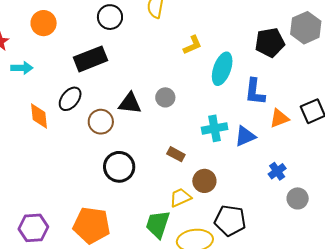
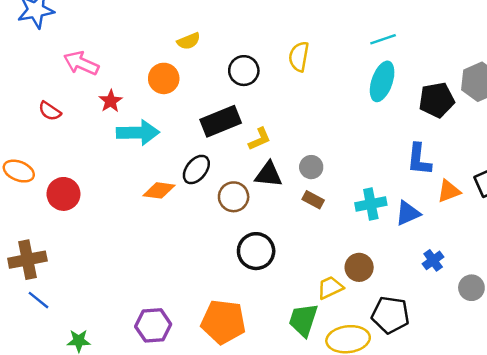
yellow L-shape: (192, 45) -> (260, 139), moved
cyan arrow: (22, 68) -> (138, 133), size x1.6
cyan ellipse: (222, 69) -> (382, 81), moved
orange diamond: (39, 116) -> (159, 190), turned -76
brown rectangle: (176, 154) -> (313, 200), moved
blue cross: (277, 171) -> (433, 260), moved

